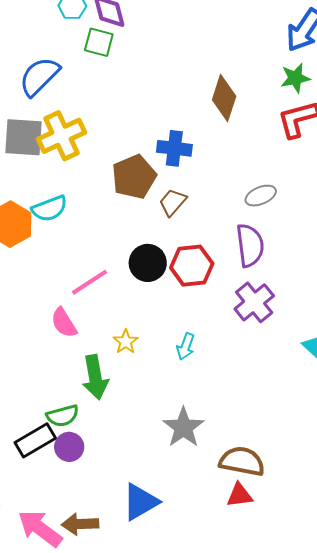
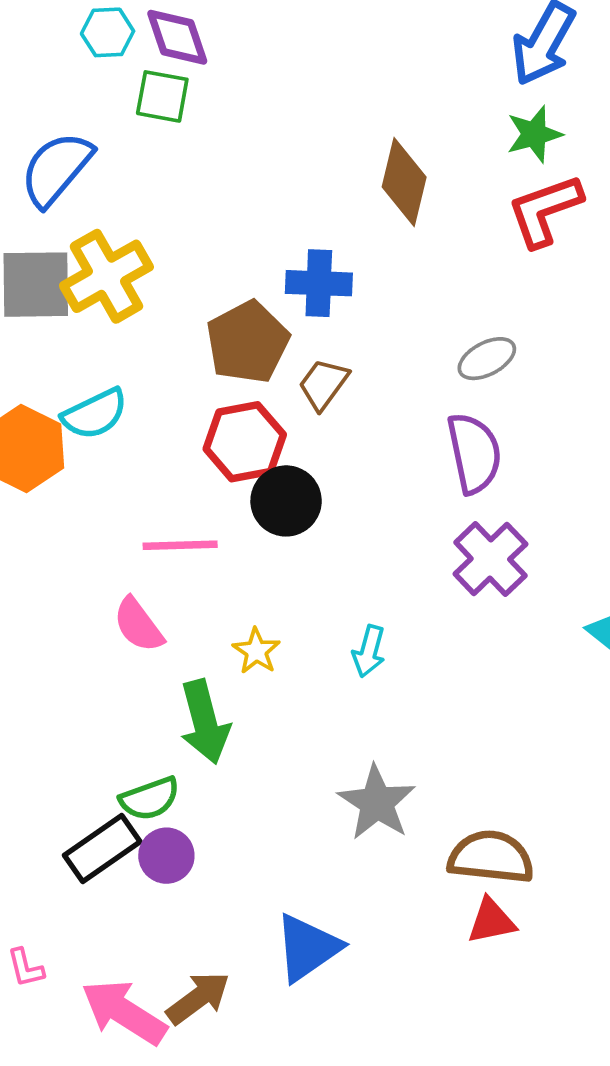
red hexagon: (192, 266) -> (245, 442), moved
pink line: (89, 282) -> (180, 545), turned 36
brown arrow: (80, 524) -> (198, 998), turned 150

